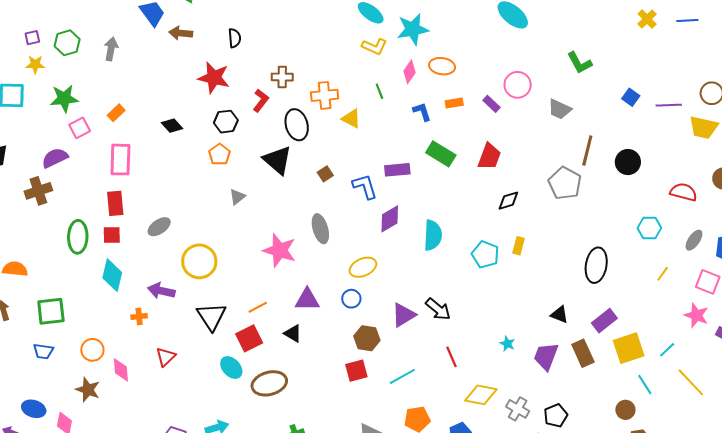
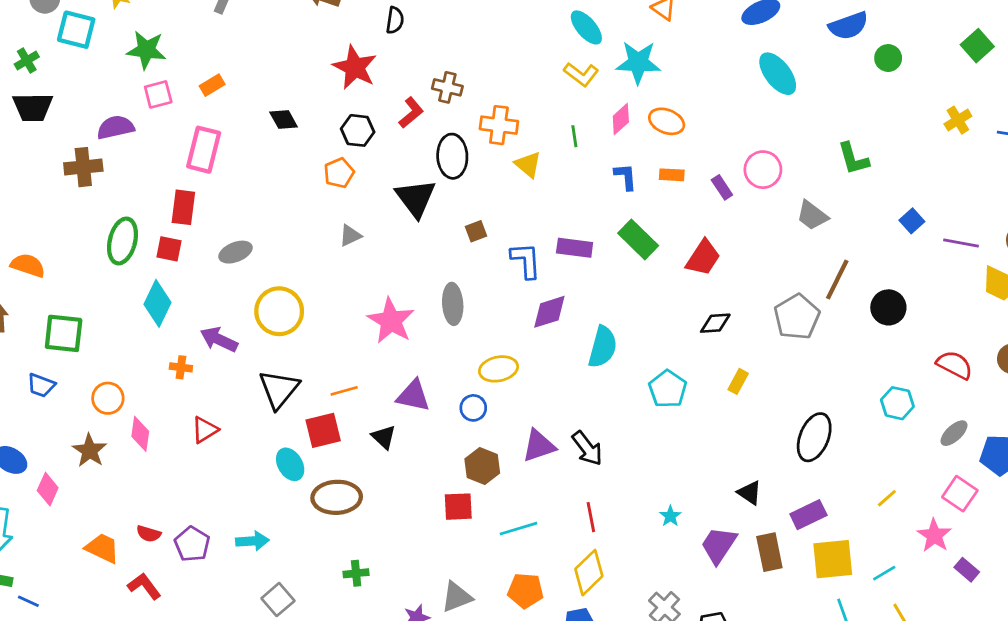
yellow rectangle: (519, 246) -> (738, 381), moved
yellow line: (663, 274) -> (887, 498), moved
yellow diamond: (481, 395) -> (589, 573), moved, turned -68

